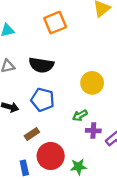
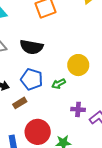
green arrow: (80, 115) -> (59, 84), moved
brown rectangle: (32, 134) -> (20, 103), moved

